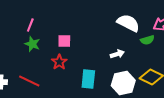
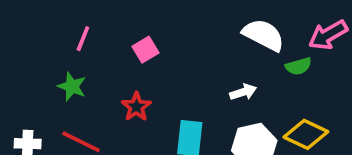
pink square: (64, 41) -> (146, 50), moved, turned -32
green star: (32, 44) -> (72, 87), moved

